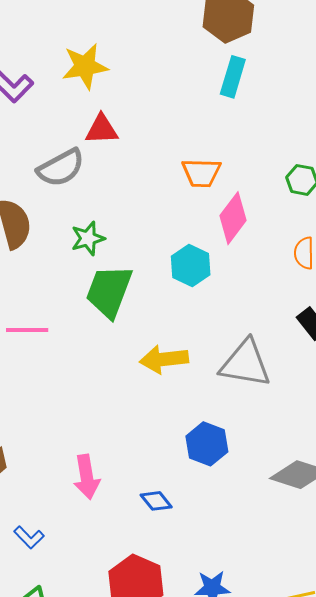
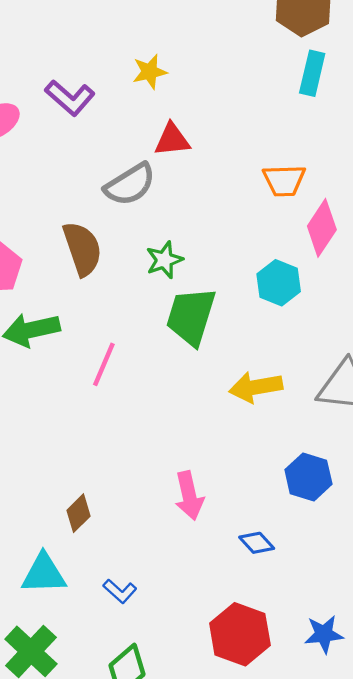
yellow star: (85, 66) -> (150, 72), size x0.7
pink line: (27, 330) -> (104, 364), turned -63
pink arrow: (87, 477) -> (189, 496), moved

